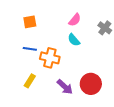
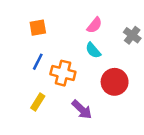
blue line: (30, 49) -> (38, 62), turned -72
red circle: (91, 84) -> (115, 82), moved

